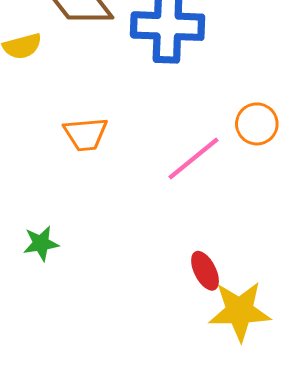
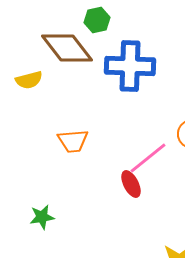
red ellipse: (205, 271) -> (131, 184), moved

